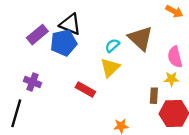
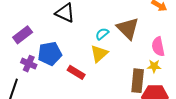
purple rectangle: (37, 35) -> (23, 35), moved
blue pentagon: (64, 43) -> (50, 54), moved
brown rectangle: (154, 96) -> (138, 81), size x1.6

